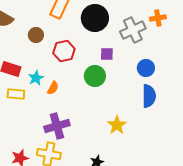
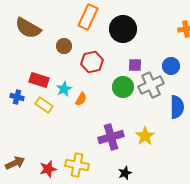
gray cross: (133, 30) -> (151, 85), moved
blue circle: (146, 68) -> (171, 66), moved
yellow rectangle: (16, 94) -> (44, 105), turned 30
purple cross: (57, 126) -> (111, 137), moved

